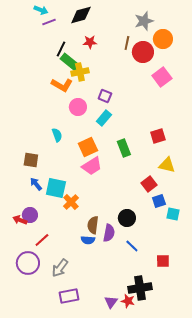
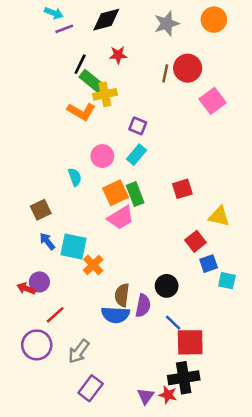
gray star: (144, 21) -> (167, 24), moved
orange circle: (163, 39) -> (214, 20), moved
brown line: (127, 43) -> (165, 73), moved
pink circle: (78, 107) -> (102, 156), moved
red square: (158, 136) -> (182, 189), moved
green rectangle: (124, 148) -> (135, 194), moved
brown square: (31, 160) -> (41, 210), turned -35
blue semicircle: (88, 240) -> (115, 315), size x1.5
red square: (163, 261) -> (190, 342), moved, size x1.6
purple rectangle: (69, 296) -> (91, 388), turned -42

